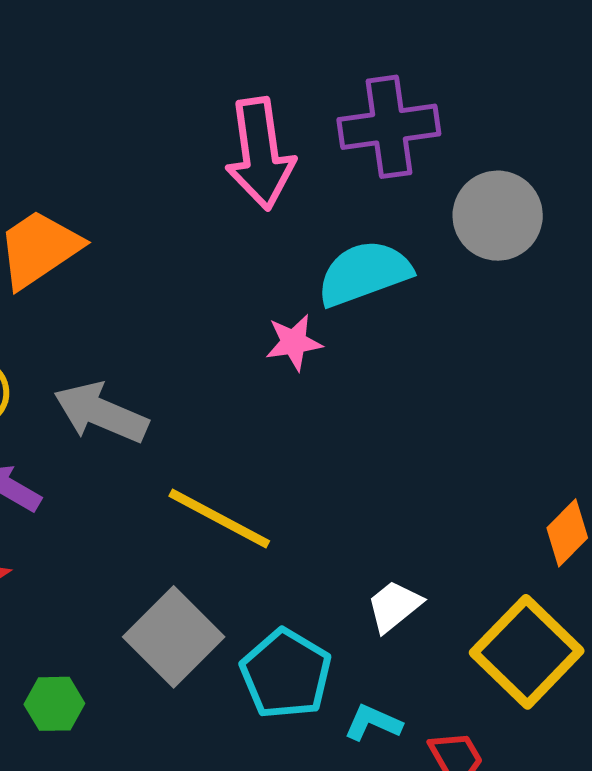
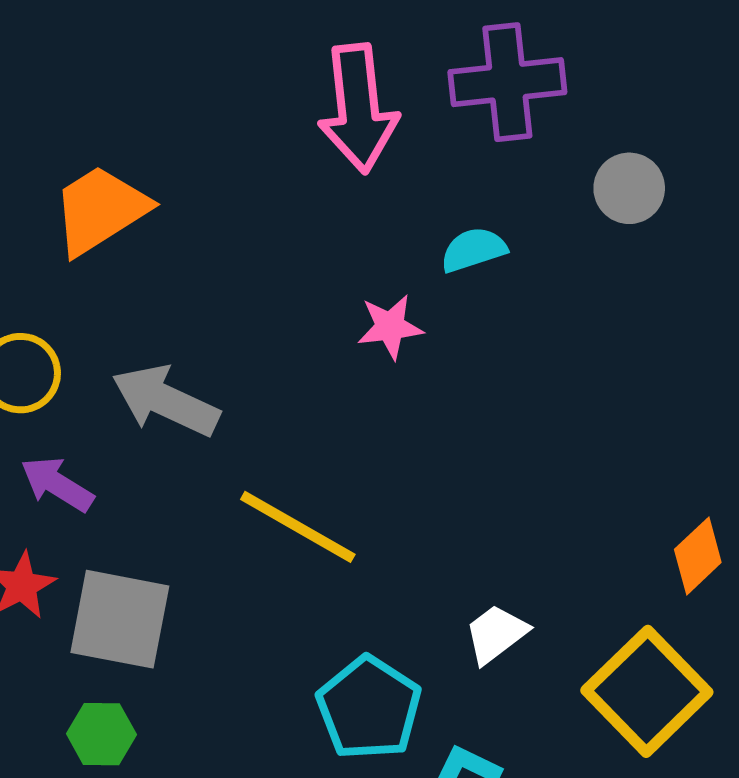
gray circle: (498, 216) -> (629, 188), size x0.7
cyan semicircle: (364, 273) -> (473, 250), size x0.6
gray square: (174, 637) -> (120, 619), moved, turned -36

